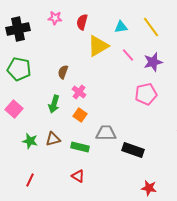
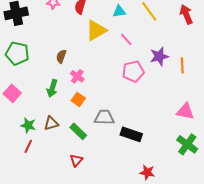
purple star: (153, 62) -> (159, 56), moved
pink pentagon: (146, 94) -> (133, 71), moved
green rectangle: (80, 147) -> (78, 131), turned 30
red triangle: (78, 176) -> (76, 160), turned 40
red line: (30, 180) -> (28, 146), moved

